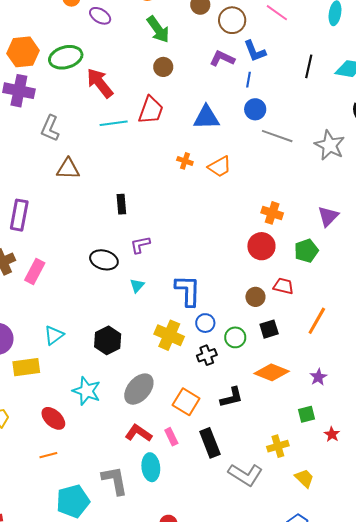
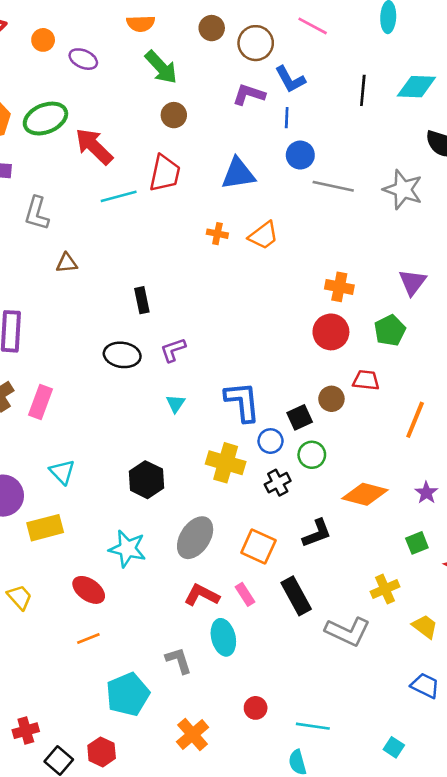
brown triangle: (68, 169) -> (67, 263), size x0.7
black ellipse: (104, 260) -> (122, 355), moved
black square: (269, 329) -> (300, 417), moved
cyan triangle: (54, 335) -> (62, 472), moved, turned -30
gray L-shape: (115, 480) -> (179, 660), size x0.7

